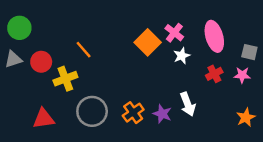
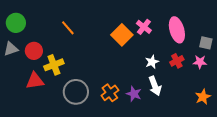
orange line: (84, 50) -> (68, 28), moved
white star: (182, 56) -> (152, 62), moved
red triangle: (44, 119) -> (35, 81), moved

